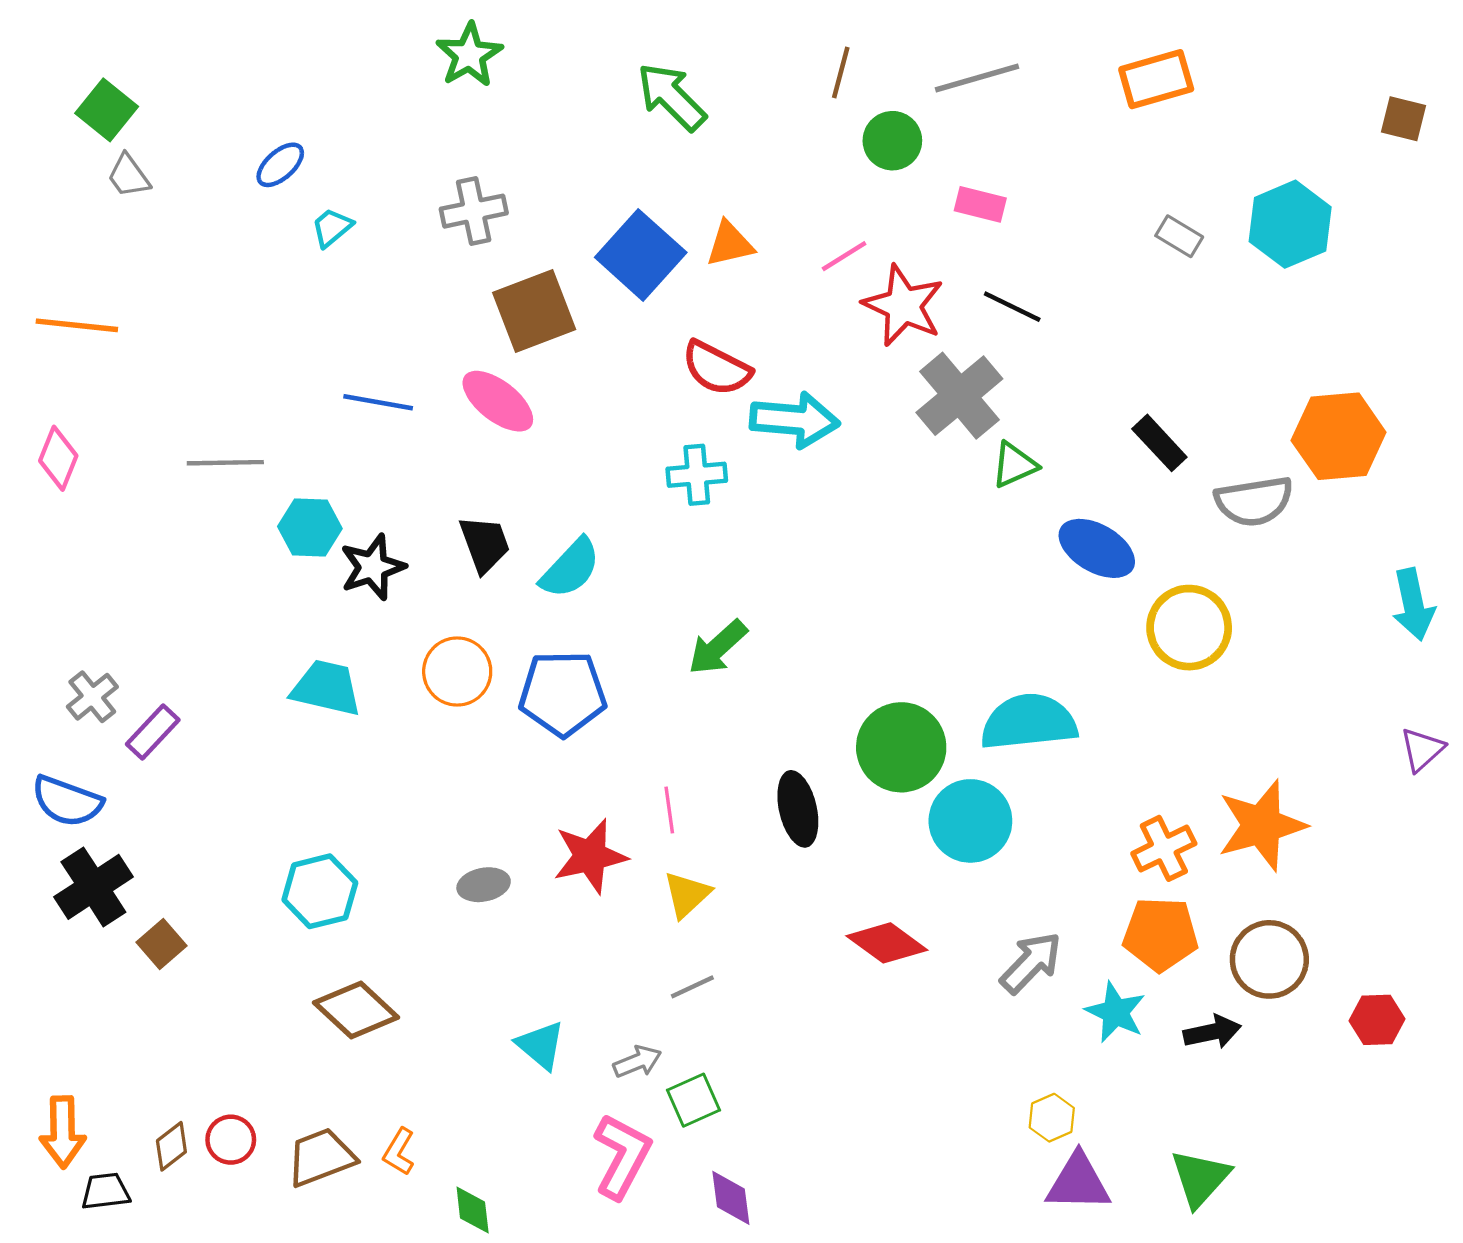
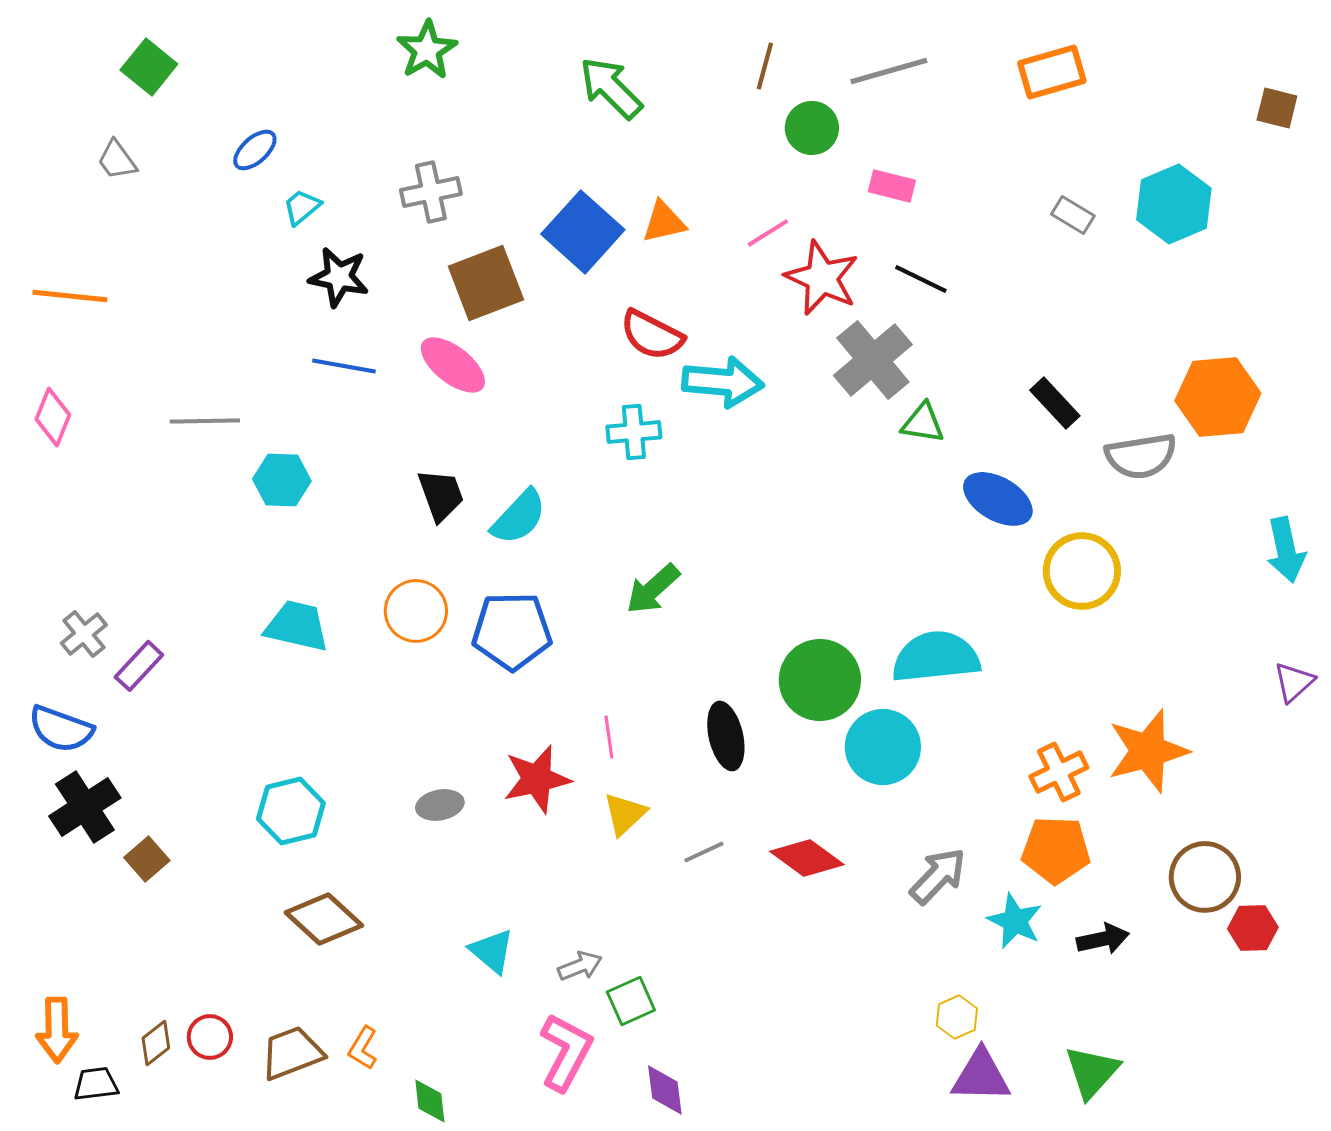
green square: (107, 110) -> (149, 67), moved
green triangle: (1014, 465) -> (923, 423), turned 33
black star: (373, 567) -> (339, 277), moved, turned 30
brown circle: (1269, 959) -> (1205, 877), moved
gray line: (692, 987) -> (704, 852), moved

